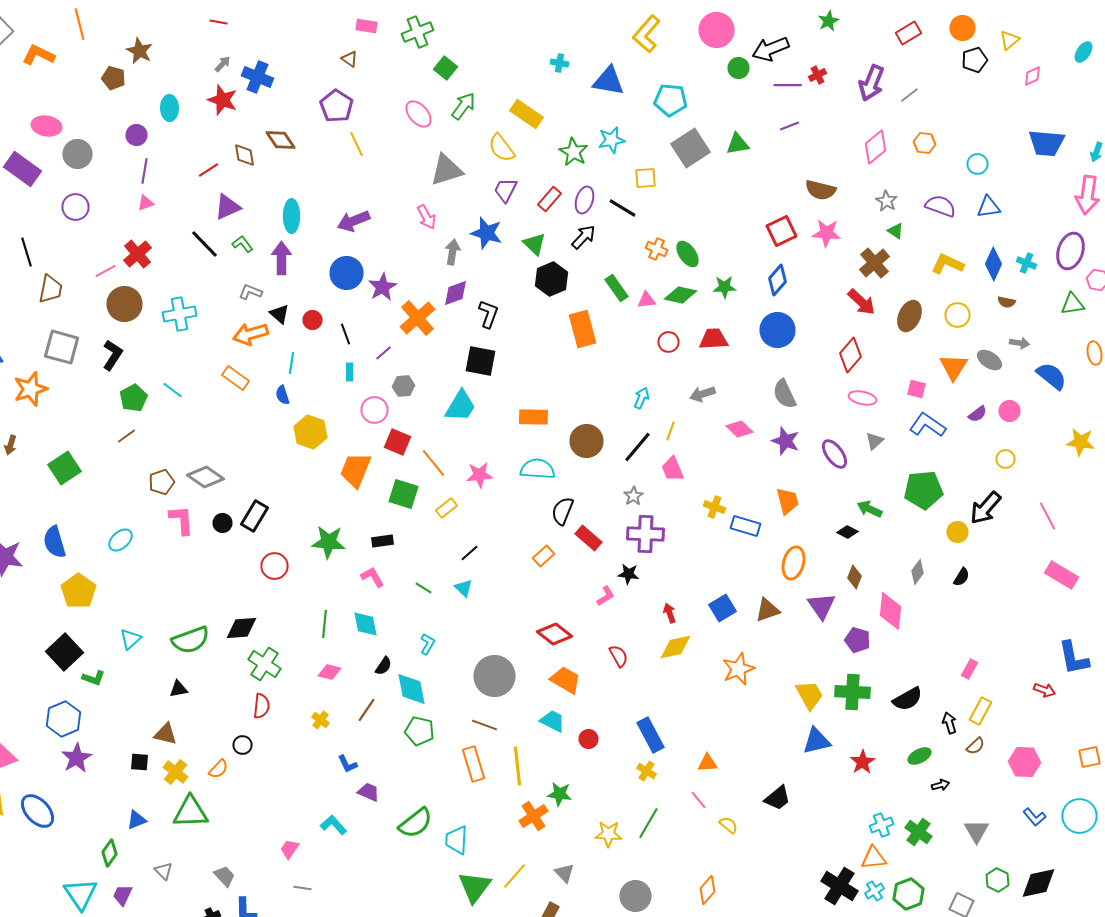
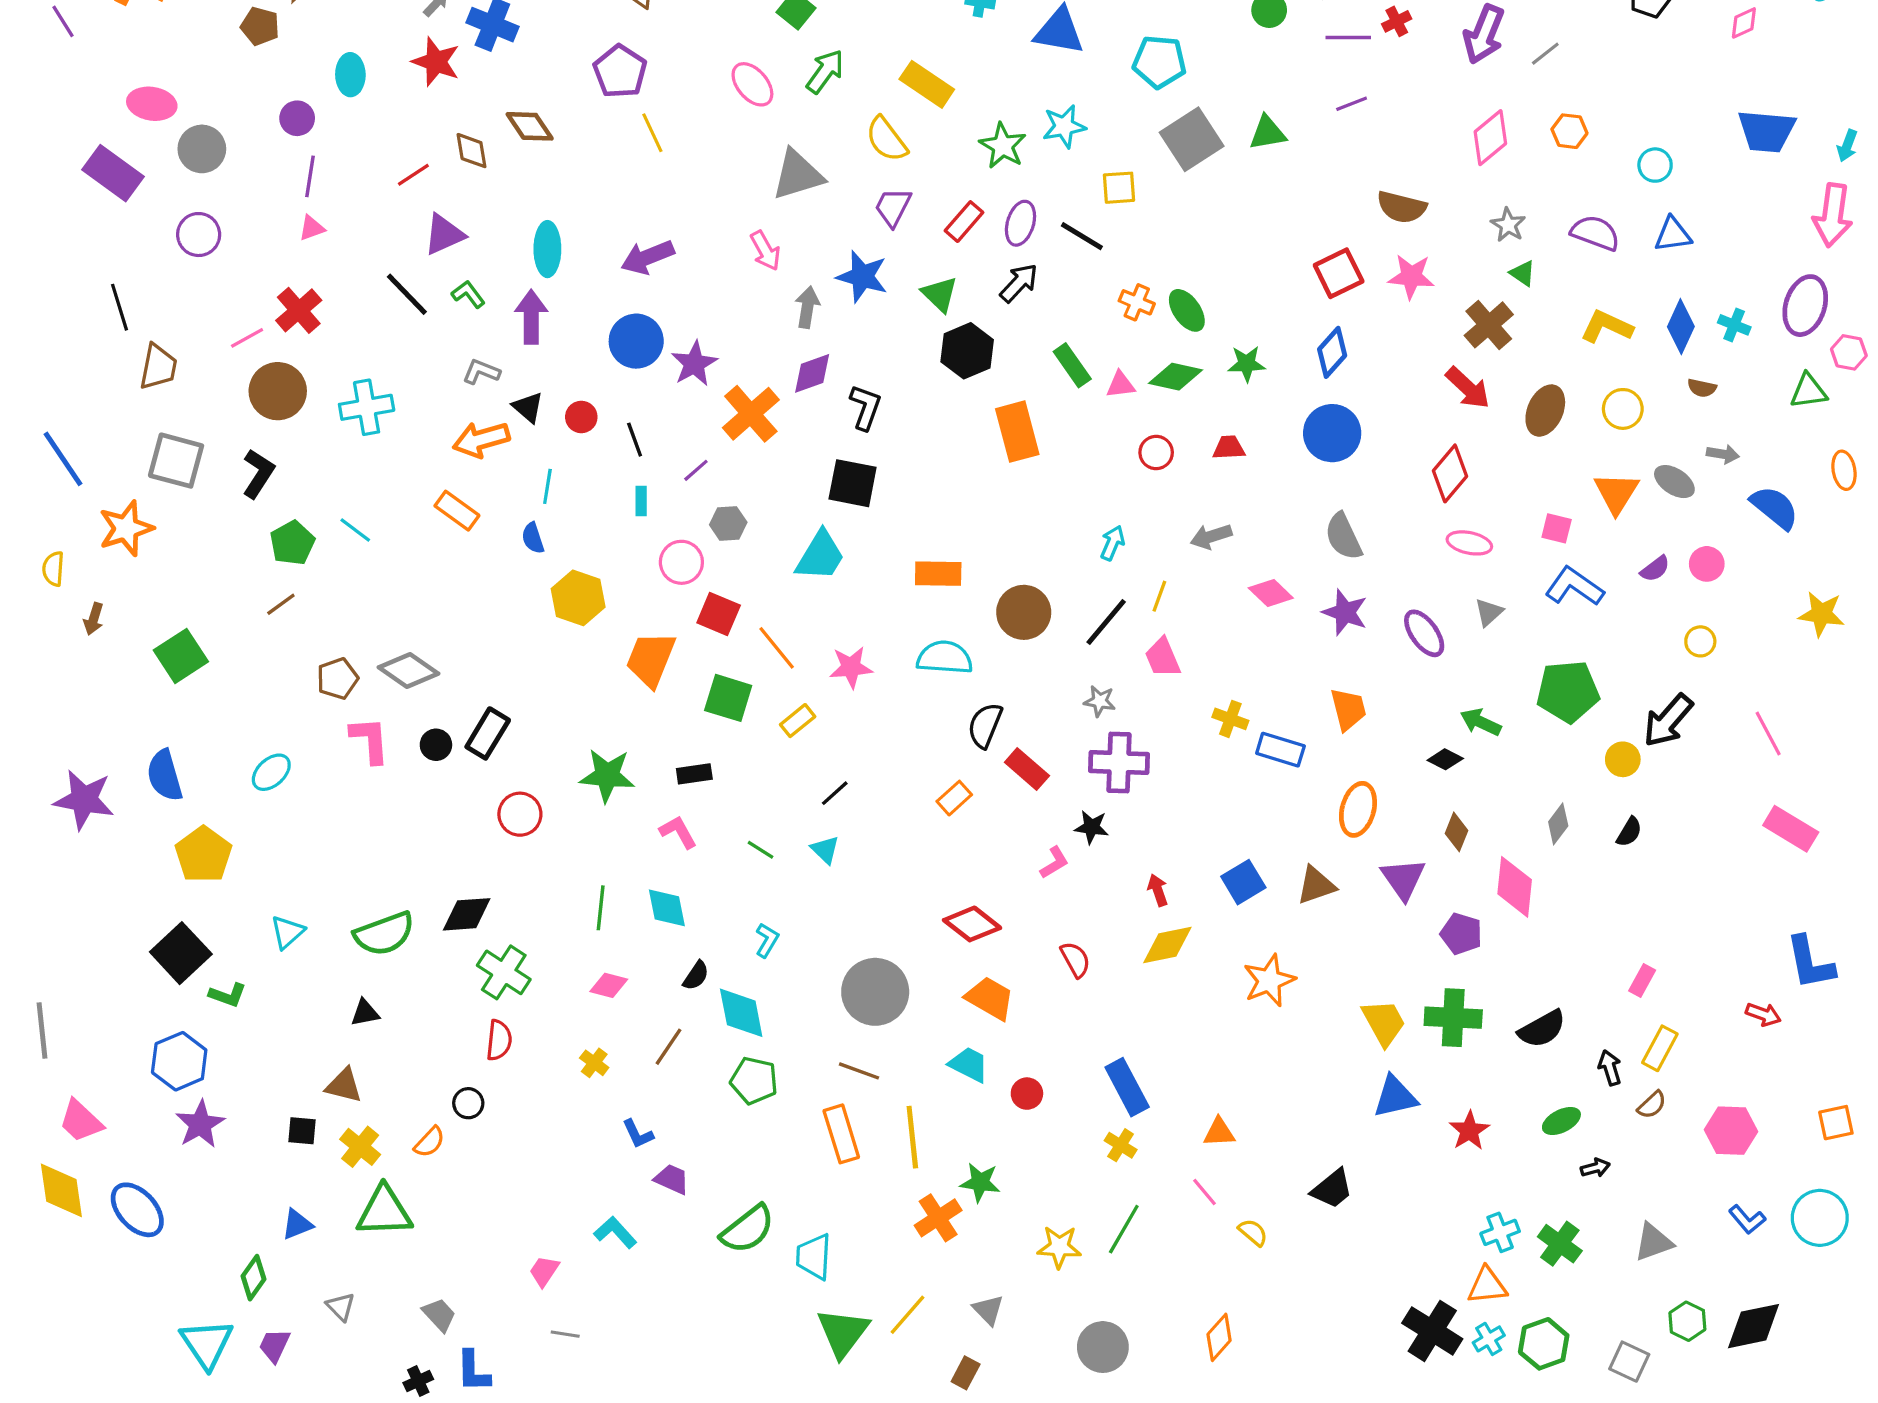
red trapezoid: (714, 339) -> (1229, 448), size x0.7
gray star: (634, 496) -> (1100, 701), turned -30
gray triangle: (976, 831) -> (1653, 1242), turned 40

